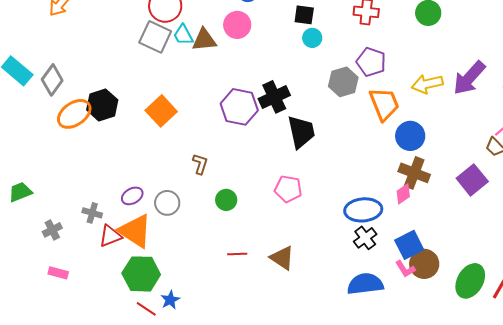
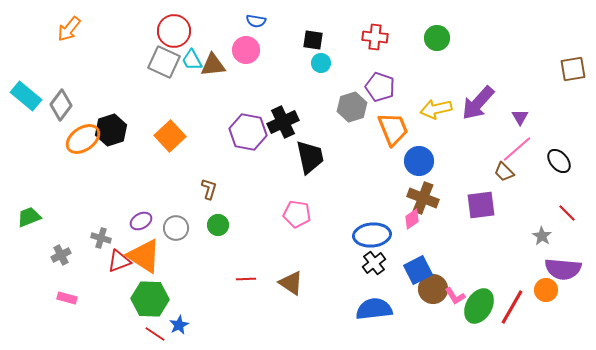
purple square: (472, 180) -> (481, 205), turned 32
green circle: (226, 200) -> (218, 225), moved
pink L-shape: (405, 269) -> (455, 296), moved

